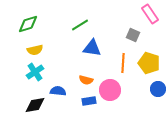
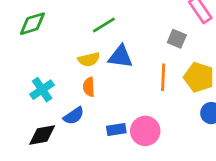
yellow semicircle: (35, 50) -> (89, 59), moved
orange semicircle: (86, 80) -> (89, 87), moved, turned 72
pink circle: (110, 90) -> (145, 131), moved
blue semicircle: (58, 91) -> (74, 116), turned 140

